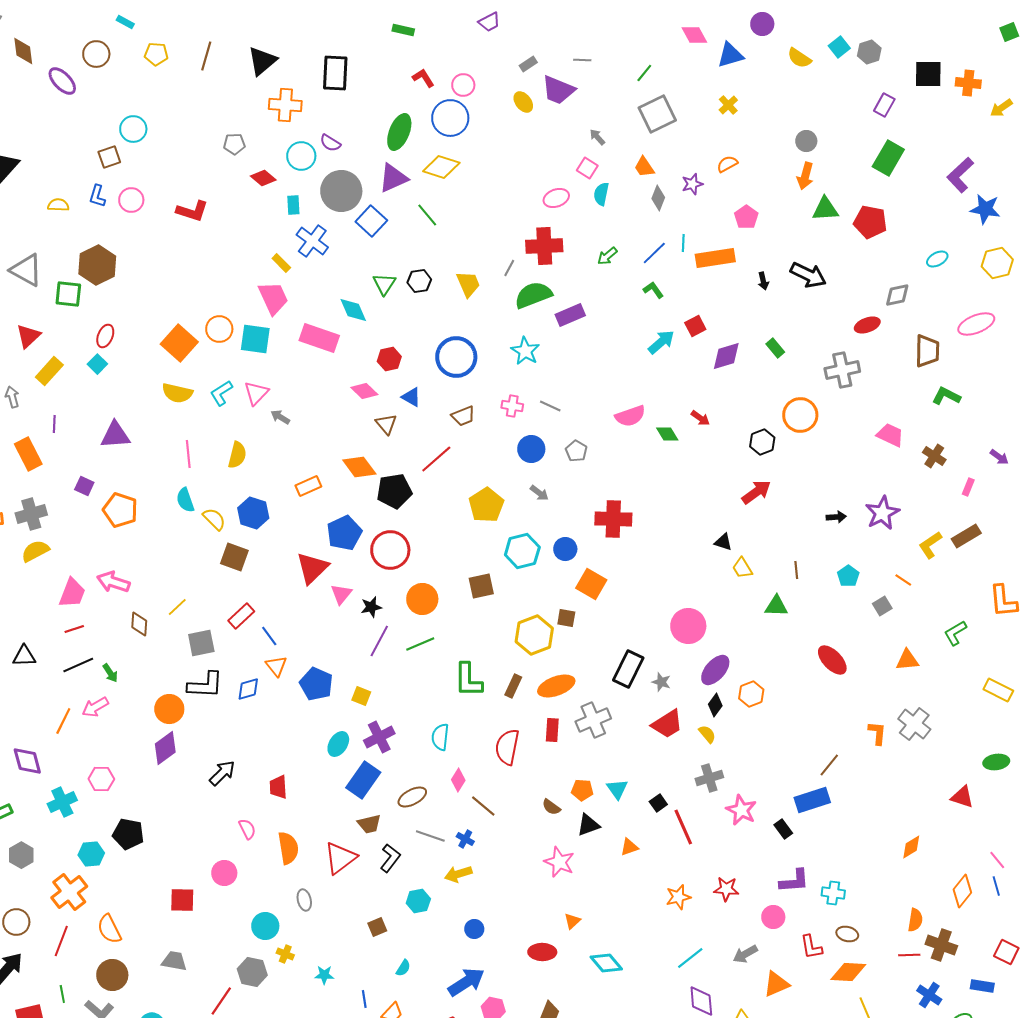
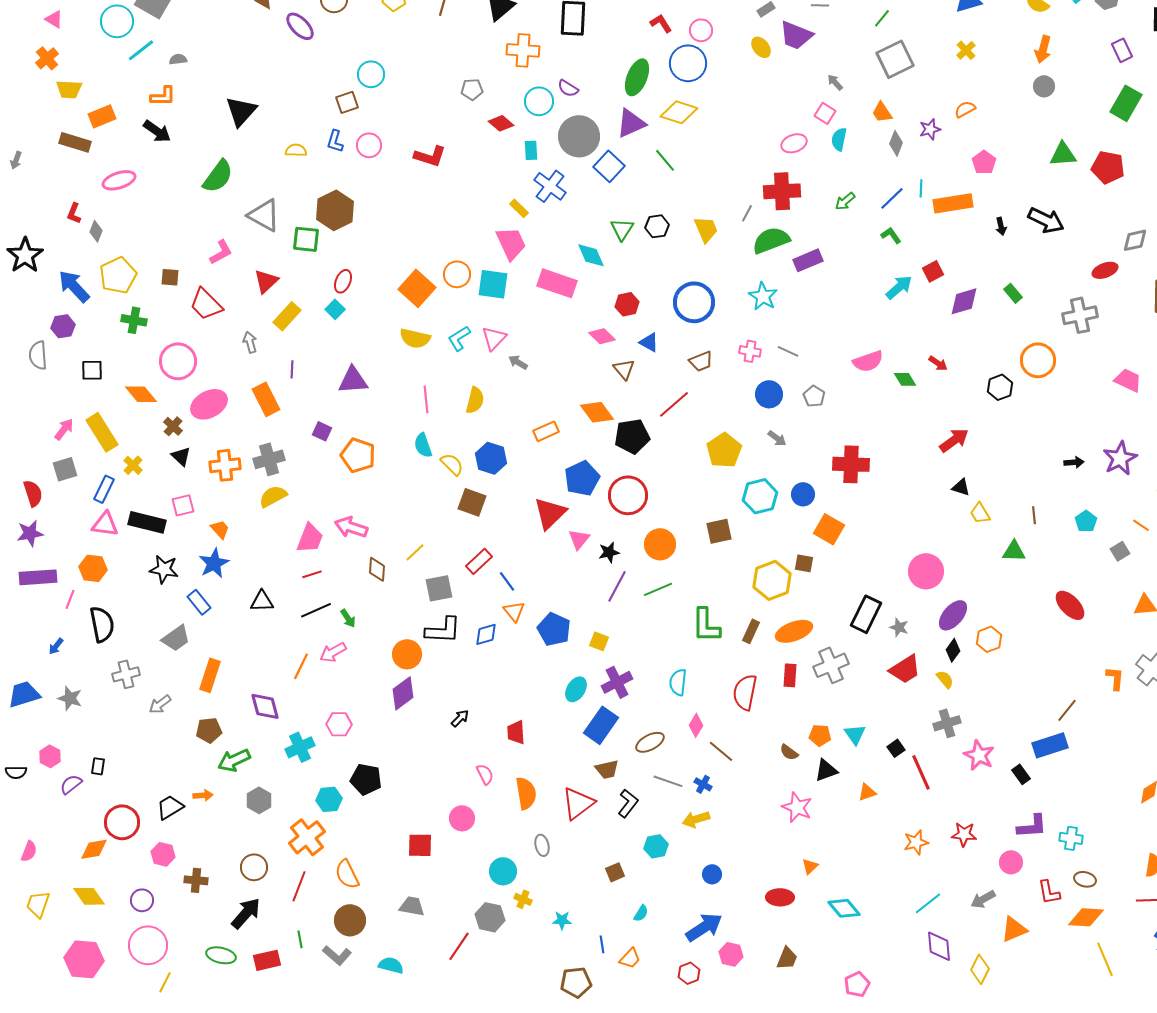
purple rectangle: (884, 105) -> (1122, 50), turned -55
orange arrow: (805, 176) -> (1043, 49), moved
red arrow: (756, 492) -> (954, 440), moved
black arrow: (222, 773) -> (460, 718), size x0.7

